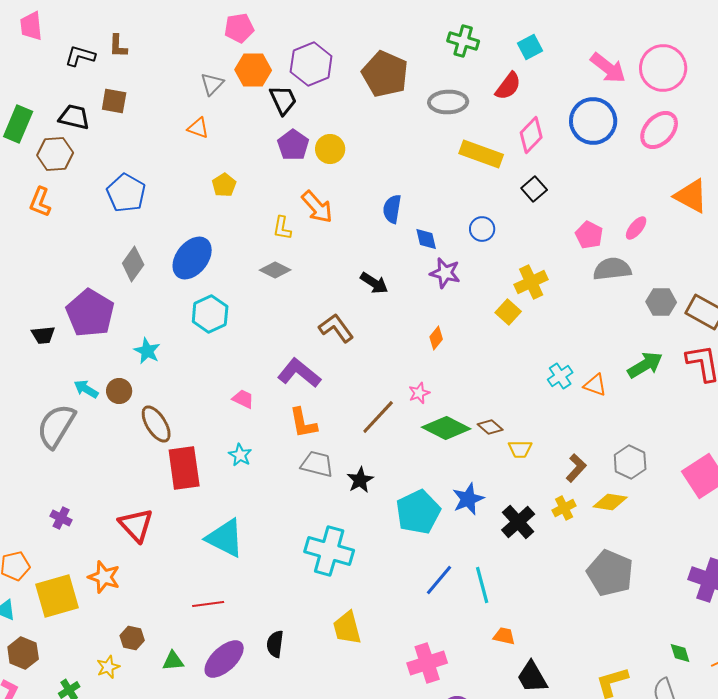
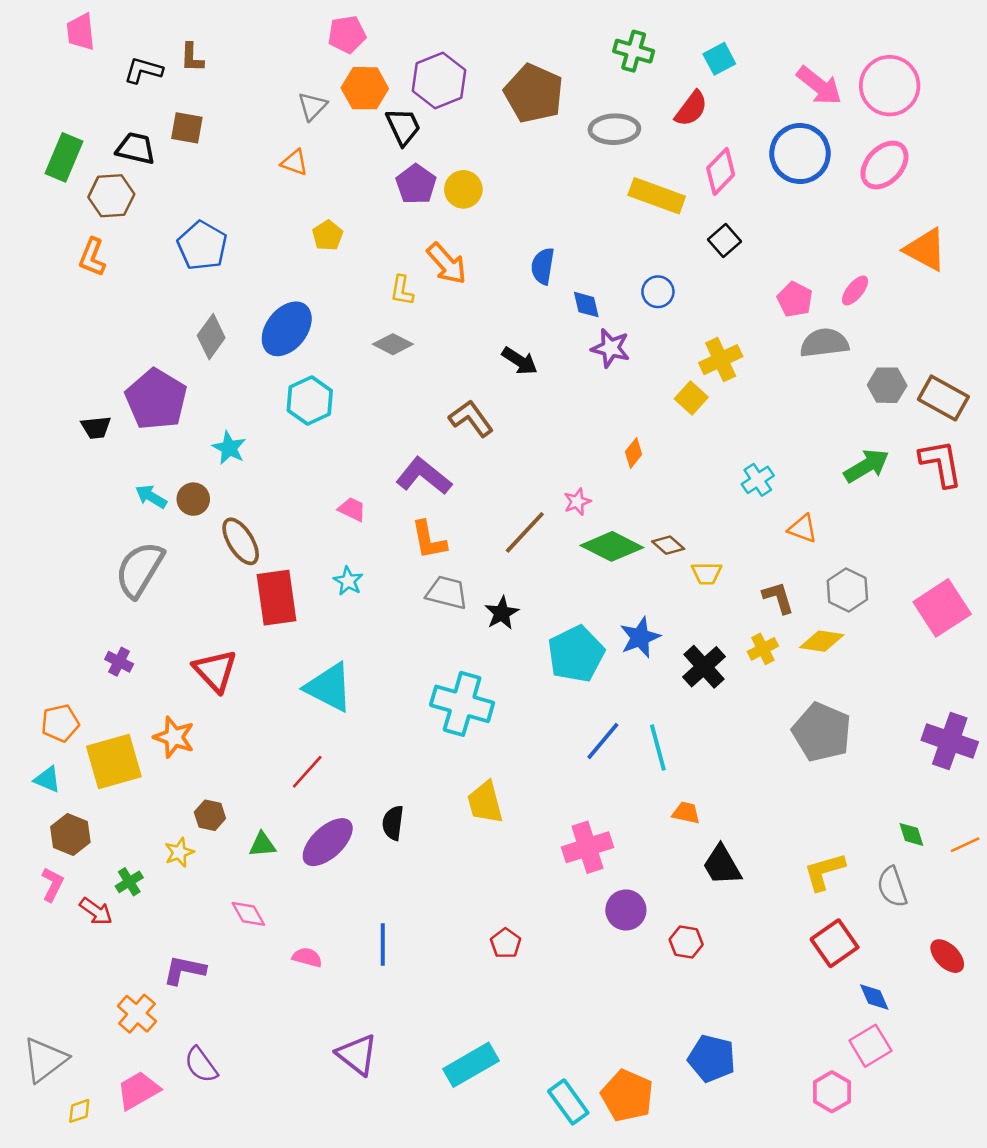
orange diamond: (436, 338) -> (634, 453), moved
orange triangle: (595, 385) -> (803, 529), moved
gray semicircle: (56, 426) -> (140, 569), moved
brown L-shape: (576, 468) -> (778, 598), turned -60
red line: (208, 604) -> (307, 772), turned -40

